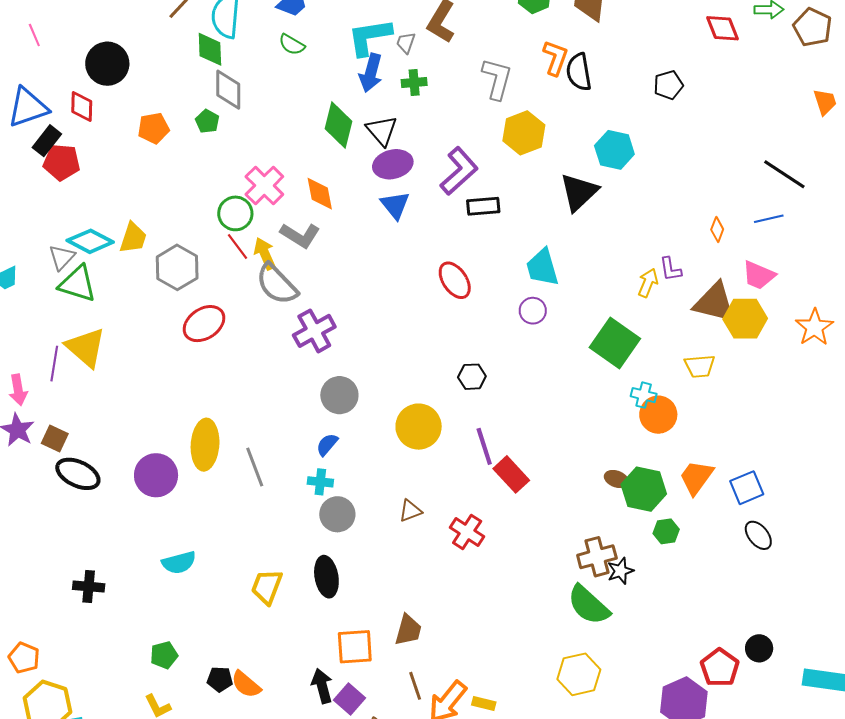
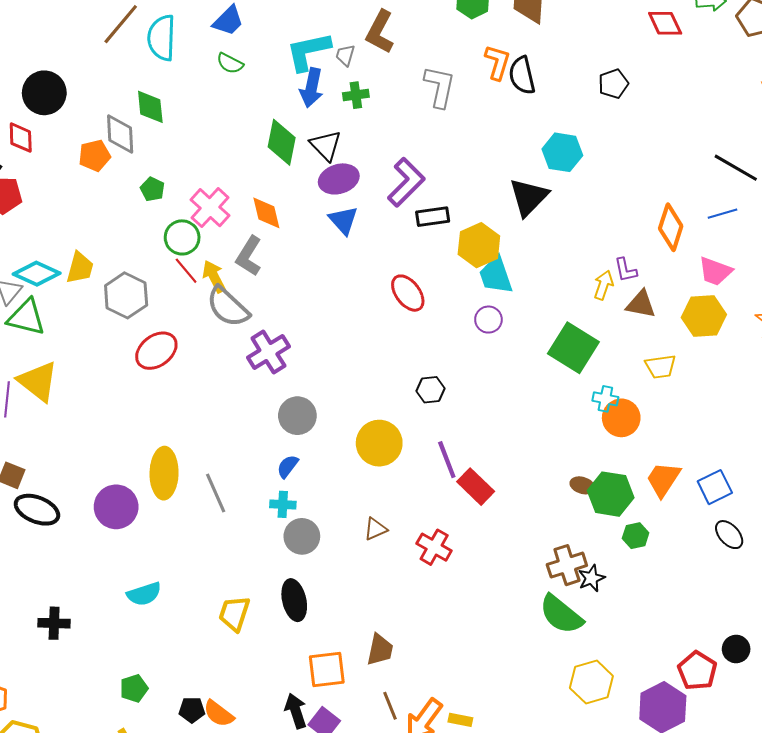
green diamond: (210, 49) -> (150, 107), moved
gray diamond: (228, 90) -> (120, 134), moved
green pentagon: (207, 121) -> (152, 189), moved
yellow hexagon: (524, 133) -> (479, 245), moved
orange diamond: (717, 230) -> (671, 227), size x1.8
gray L-shape: (300, 235) -> (249, 256), turned 93
brown triangle: (715, 303) -> (641, 304), moved, size x0.7
yellow hexagon: (579, 674) -> (591, 682), moved

